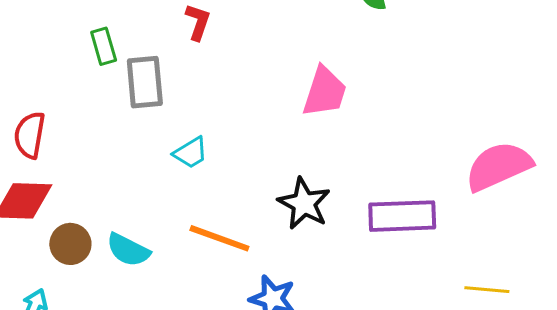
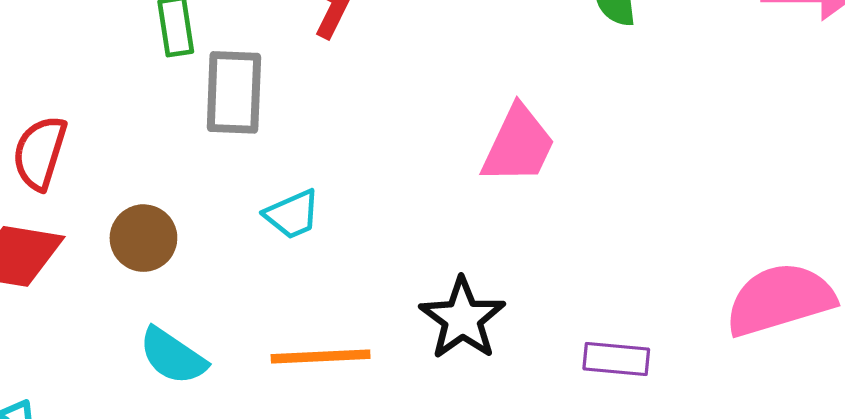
purple rectangle: (402, 216) -> (616, 359), size x0.6
orange line: (219, 238) -> (321, 357), turned -30
brown circle: (70, 244) -> (143, 238), moved

